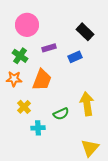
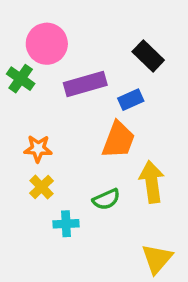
purple rectangle: (49, 48) -> (85, 84), size x1.6
green cross: (20, 56) -> (21, 79), moved
orange star: (14, 79) -> (38, 149), moved
orange trapezoid: (42, 80) -> (118, 140), moved

